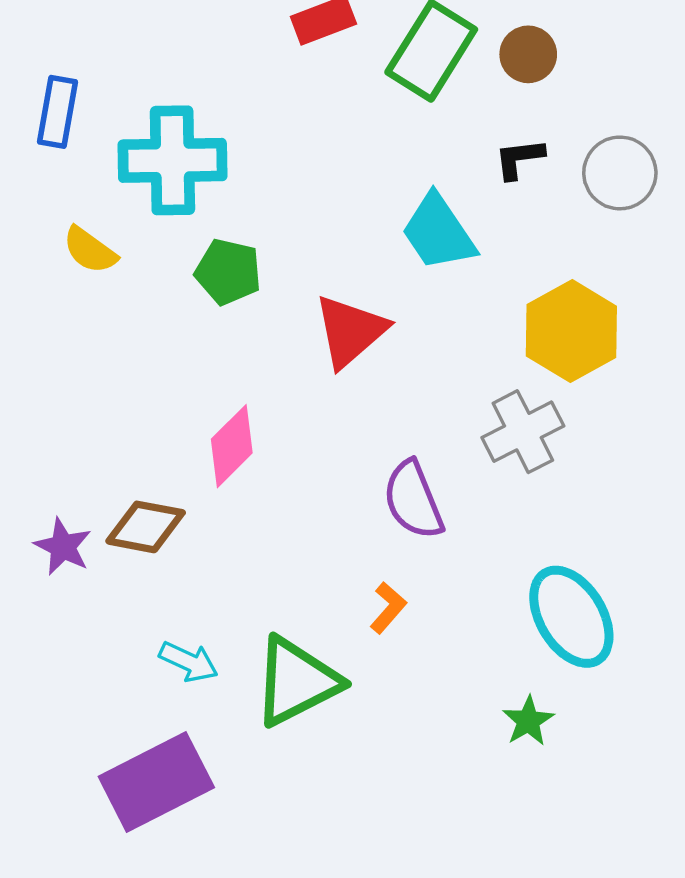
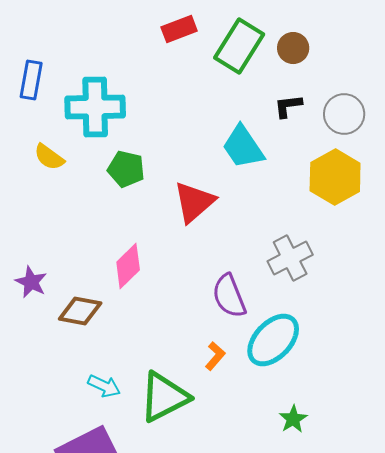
yellow hexagon: (571, 331) -> (335, 177), moved
purple star: (63, 547) -> (31, 282), moved
cyan ellipse: (571, 617) -> (273, 340), moved, turned 74

